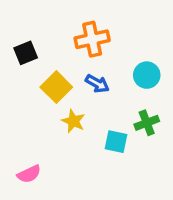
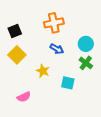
yellow square: (56, 87) -> (17, 55), moved
green cross: (147, 123) -> (86, 63), moved, turned -32
pink semicircle: (29, 174) -> (24, 97), moved

